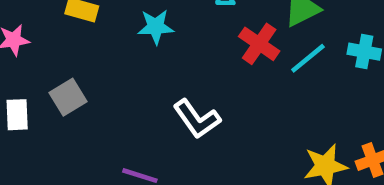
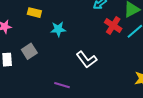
cyan star: (156, 27) -> (58, 29), moved

